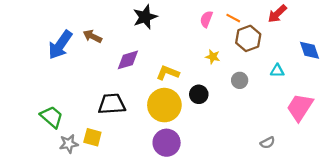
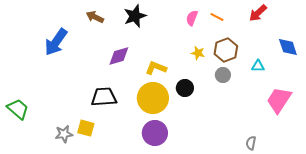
brown arrow: (92, 36) -> (95, 17), moved
brown hexagon: (248, 38) -> (226, 50), moved
green trapezoid: (52, 117) -> (18, 109), moved
gray semicircle: (268, 143) -> (251, 143), moved, turned 128

